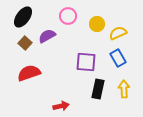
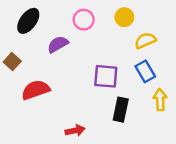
yellow circle: (97, 24) -> (124, 17), moved
brown square: (25, 43) -> (12, 62), moved
yellow arrow: (124, 89) -> (160, 100), moved

